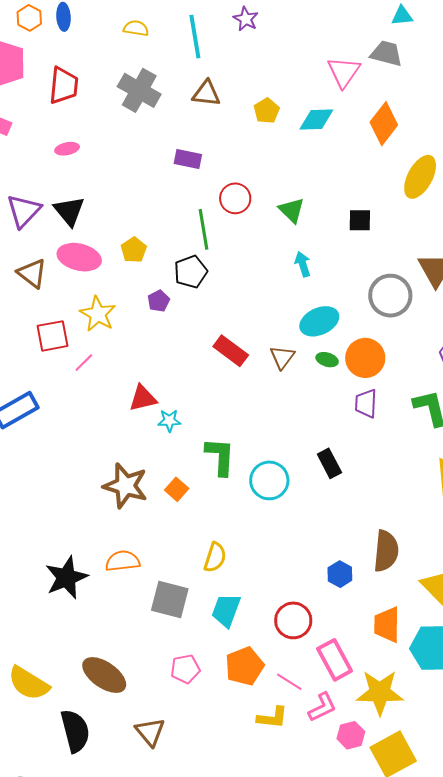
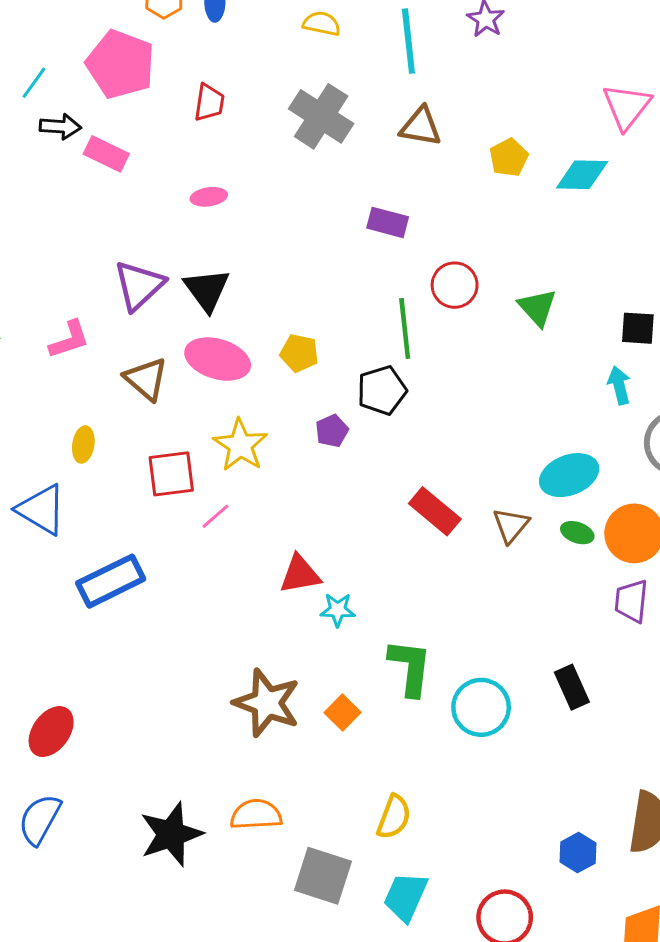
red trapezoid: (64, 86) -> (209, 103), size x0.7
yellow pentagon: (134, 250) -> (299, 353), turned -30
cyan arrow: (303, 264) -> (619, 385), moved

